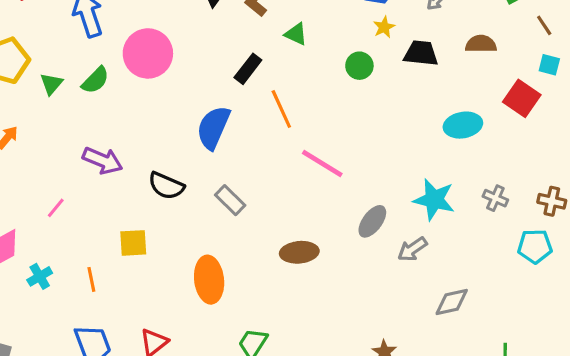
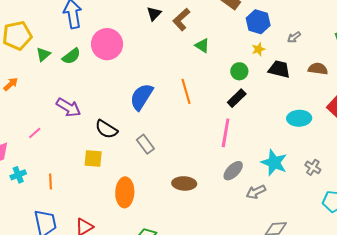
black rectangle: (248, 69) -> (237, 98), moved
pink line: (322, 163) -> (226, 133), moved, turned 60
yellow square: (133, 243) -> (93, 158), moved

